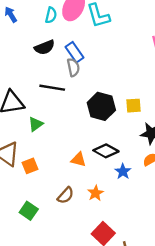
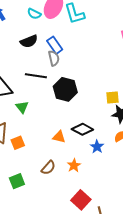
cyan semicircle: (51, 15) -> (34, 14), turned 104
black hexagon: (101, 106) -> (65, 89), moved
yellow square: (133, 106) -> (113, 97), moved
green triangle: (36, 124) -> (22, 107), turned -32
green square: (29, 211) -> (17, 181), turned 35

